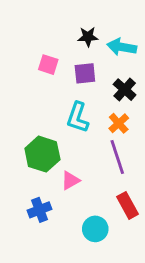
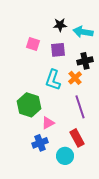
black cross: (125, 90) -> (85, 61), turned 35
orange cross: (119, 123) -> (75, 78), moved
red rectangle: (128, 205) -> (77, 138), moved
blue cross: (39, 210) -> (40, 143), moved

